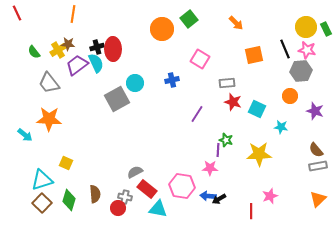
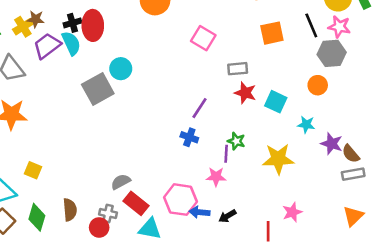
blue cross: (172, 80) -> (189, 137), moved, turned 32
purple star: (315, 111) -> (332, 144), moved
blue arrow: (208, 196) -> (199, 212), moved

